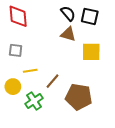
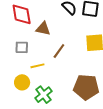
brown triangle: (68, 34) -> (43, 29), moved
brown line: (53, 81) -> (59, 51), moved

